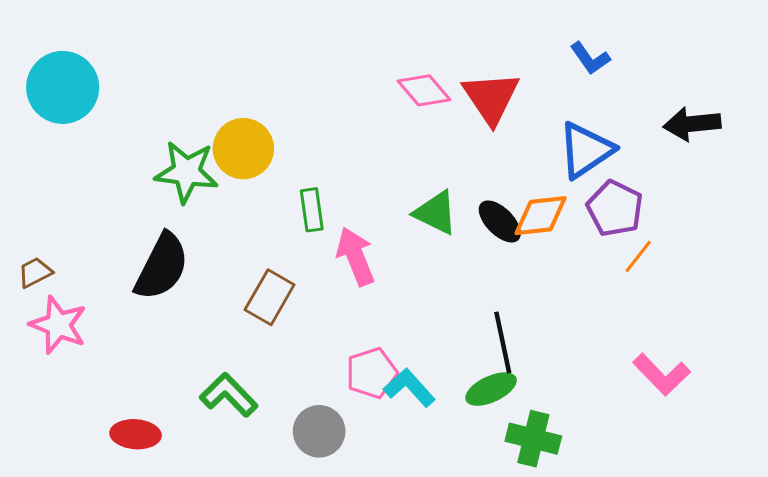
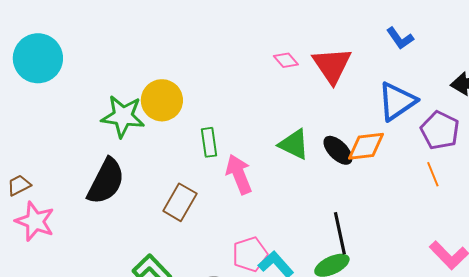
pink diamond: (424, 90) -> (286, 60), size x0.7
purple pentagon: (615, 208) -> (440, 130), moved
orange line: (638, 256) -> (433, 174), turned -60

